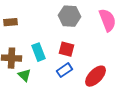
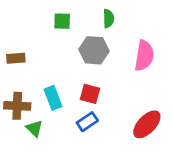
pink semicircle: (108, 20) -> (144, 56), turned 30
red ellipse: (96, 76) -> (147, 124), moved

